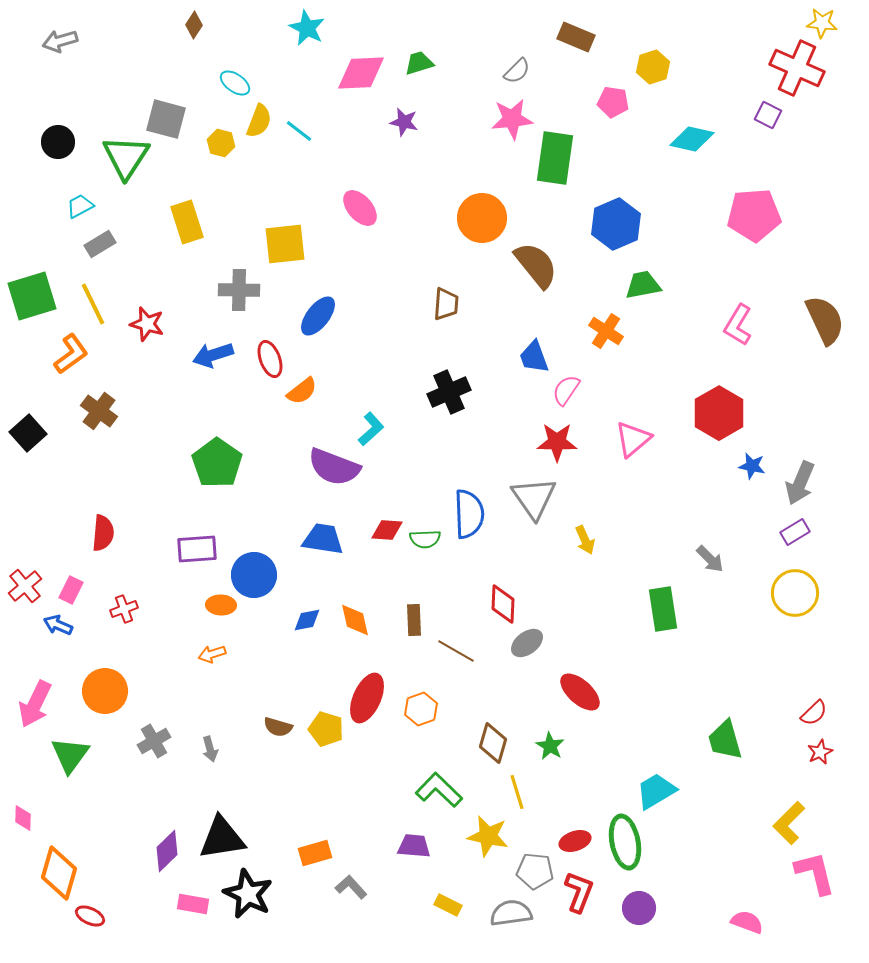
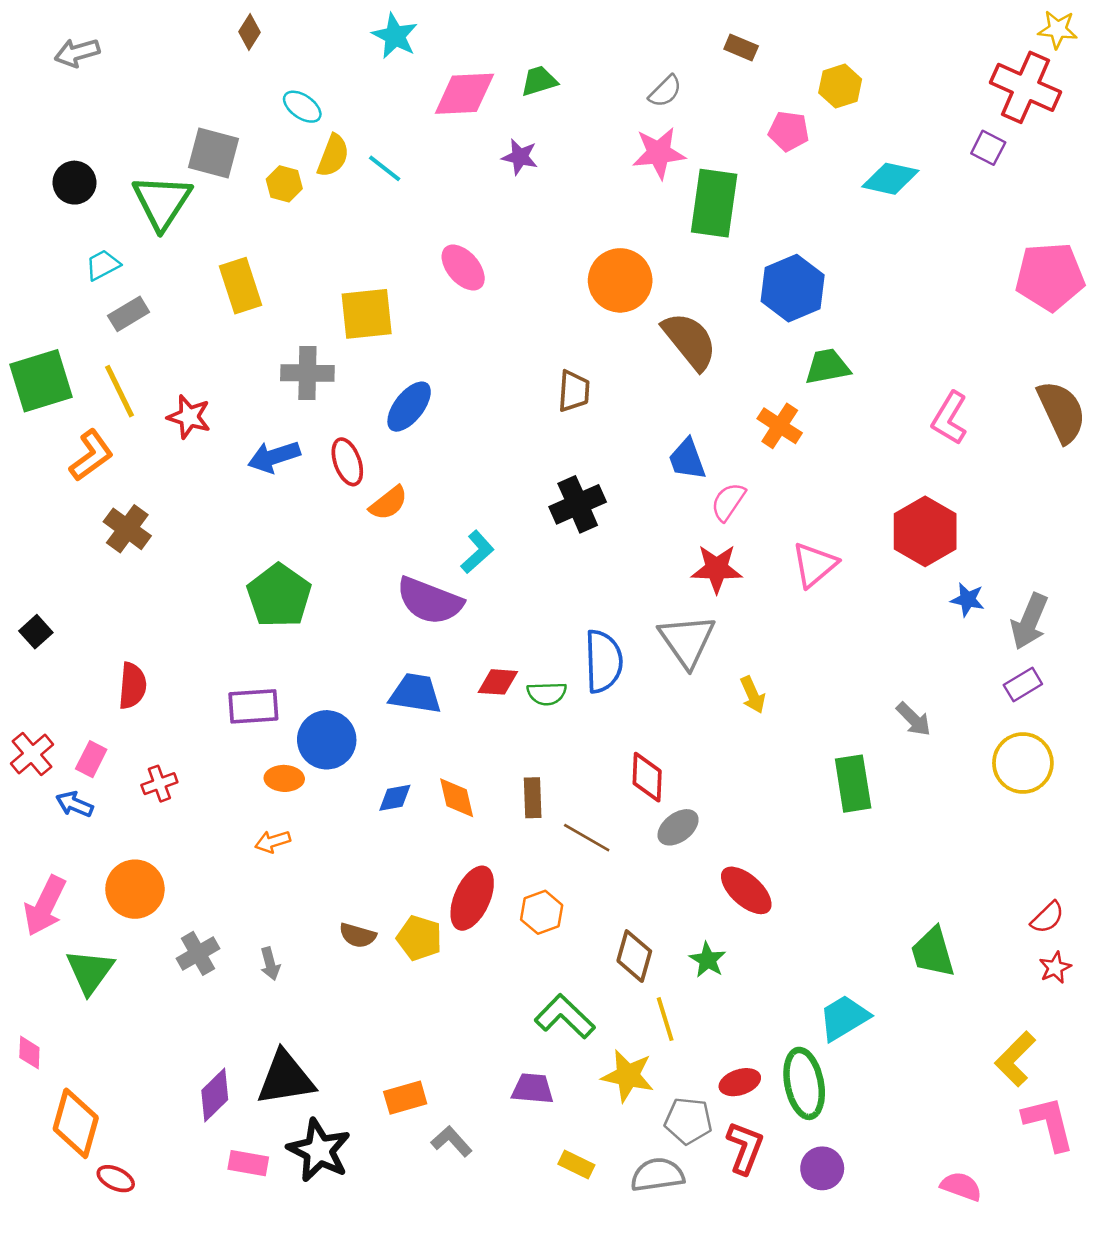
brown rectangle: (576, 37) -> (741, 47), size x0.7
pink pentagon: (754, 215) -> (1050, 277), moved
black square: (28, 433) -> (36, 632), moved, size x0.7

